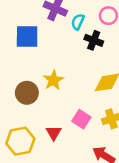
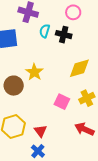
cyan semicircle: (78, 22) -> (45, 31), moved
red triangle: (54, 133) -> (40, 131), moved

